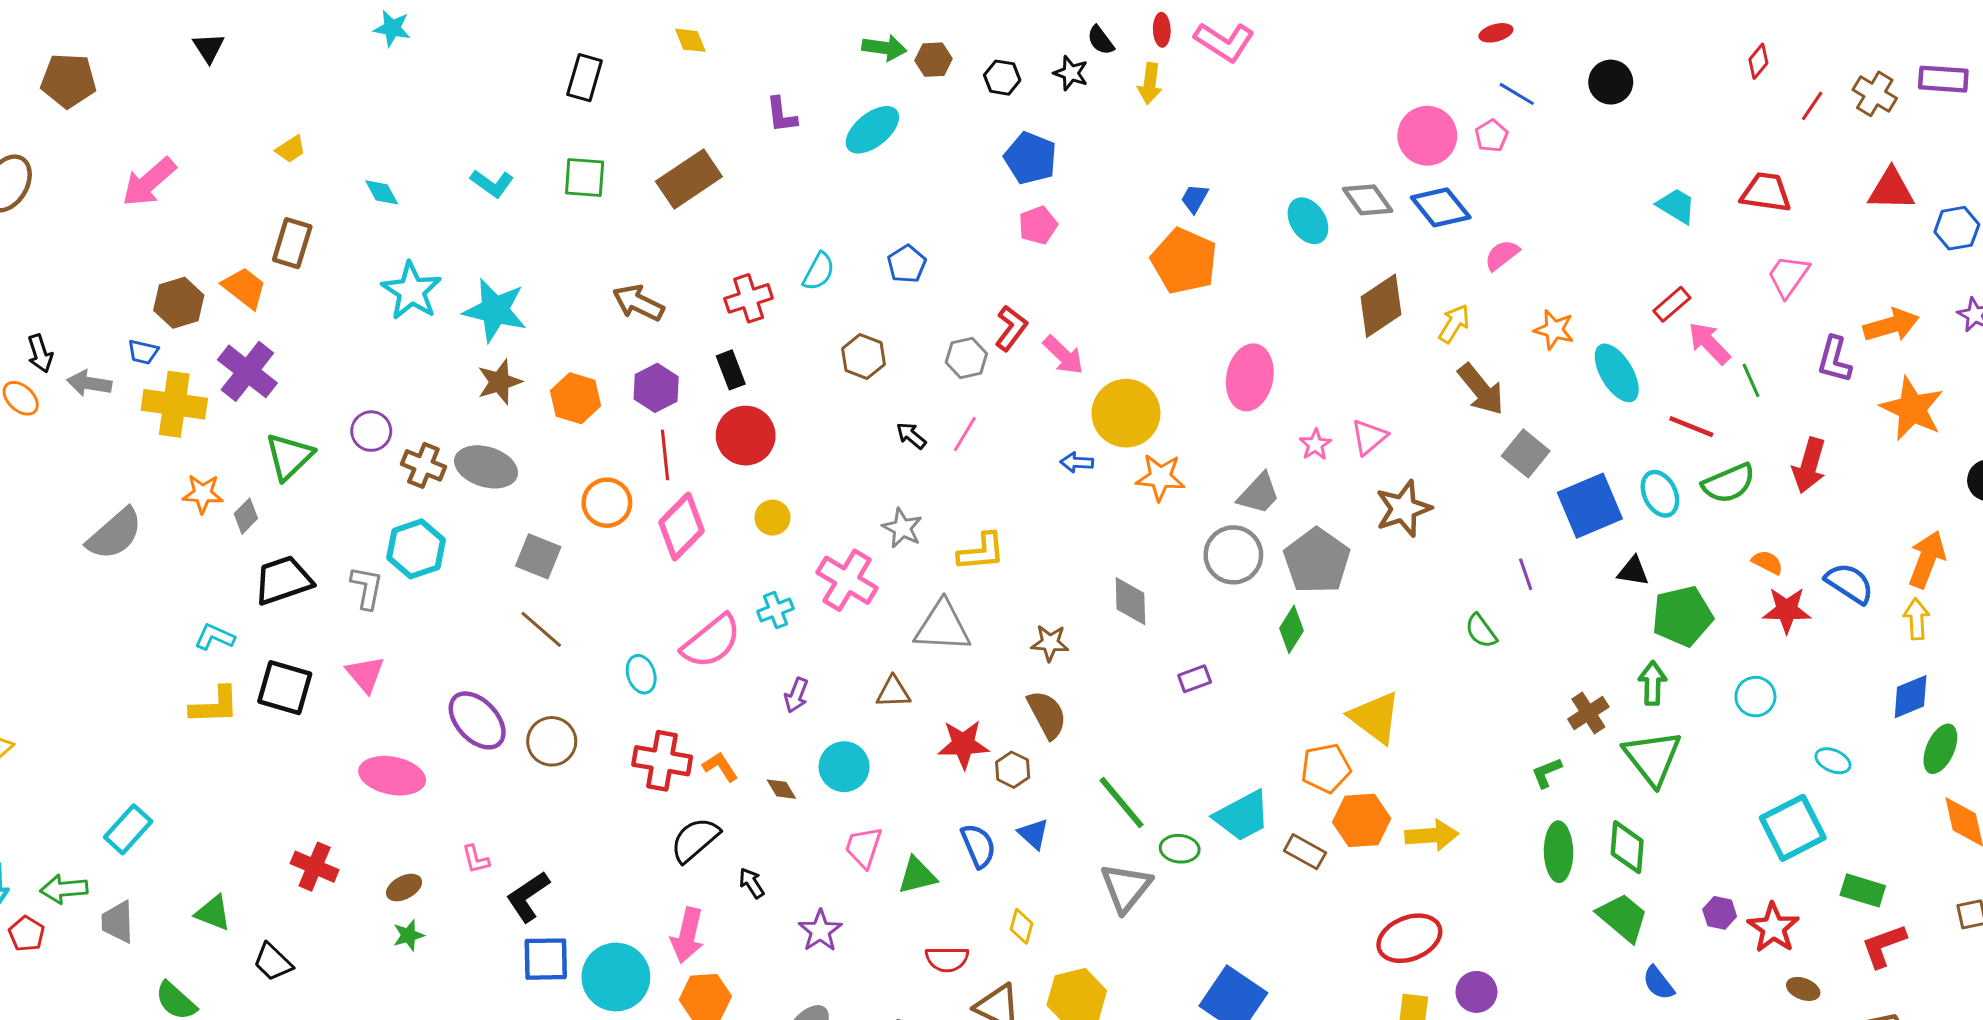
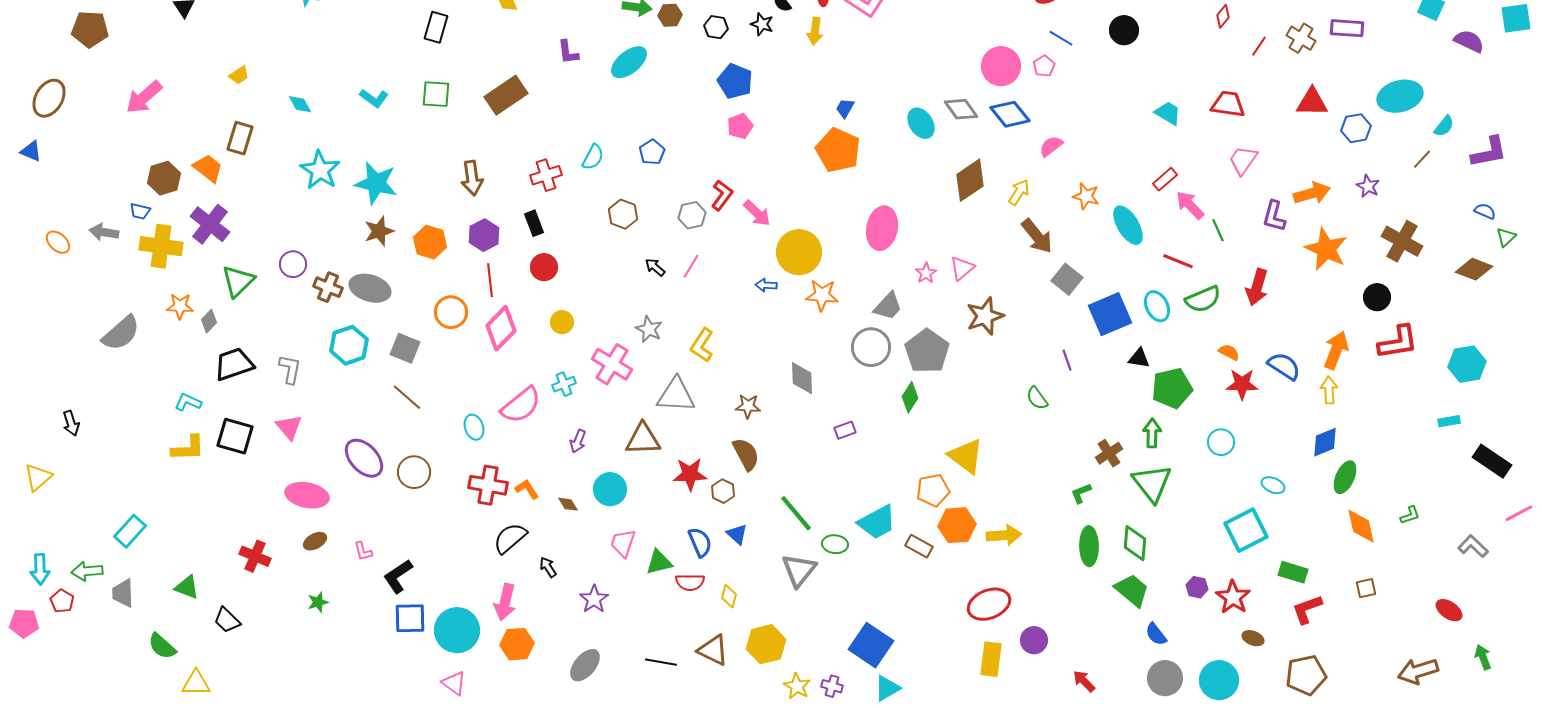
brown arrow: (638, 303) -> (472, 178), turned -124
black arrow: (40, 354) -> (71, 423), moved
red circle: (746, 436) -> (544, 267), size x0.7
cyan hexagon: (416, 549) -> (349, 345), moved
yellow L-shape: (981, 552) -> (702, 345), turned 128
brown triangle: (893, 692) -> (643, 439), size x1.5
brown ellipse: (404, 888) -> (315, 541), moved
red semicircle: (947, 959) -> (690, 582), moved

